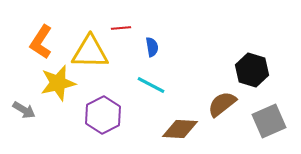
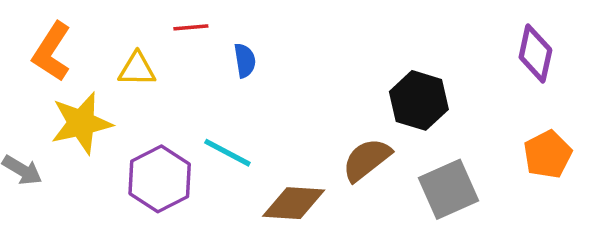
yellow triangle: (90, 52) -> (137, 69), size x0.6
cyan line: (151, 85) -> (227, 153), moved

